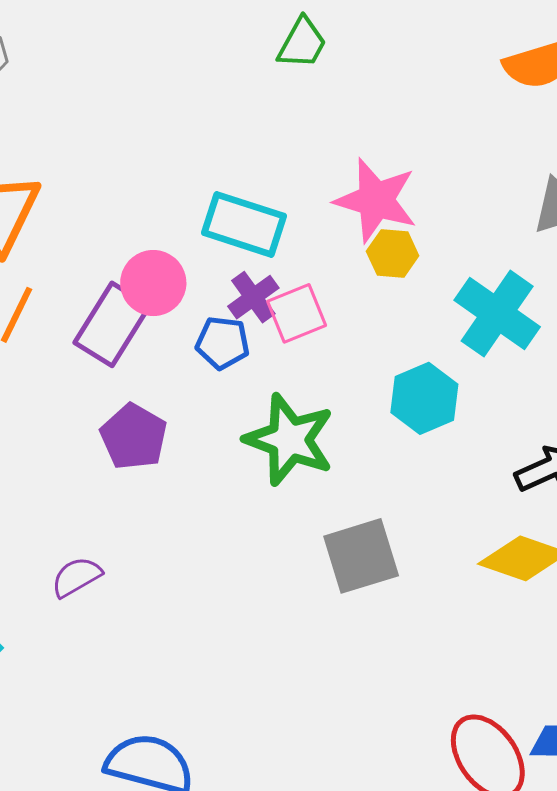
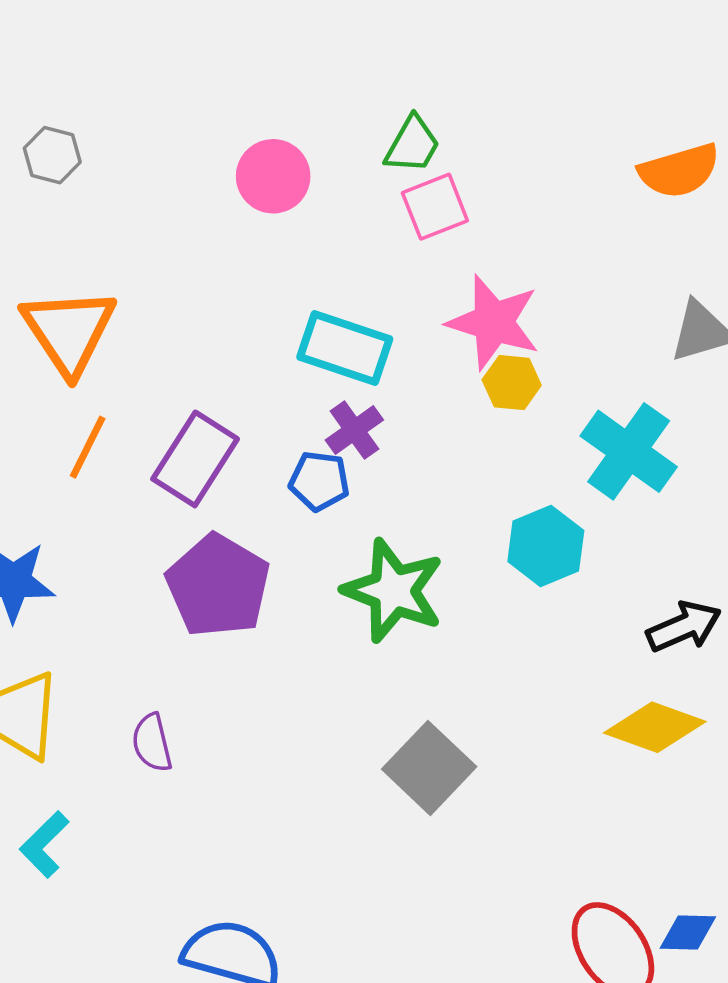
pink circle: (153, 283) -> (273, 176), moved
pink square: (297, 313) -> (435, 207), moved
purple pentagon: (134, 437) -> (218, 586), size x1.4
gray square: (361, 556) -> (429, 768), moved, turned -30
purple semicircle: (76, 577) -> (152, 743), turned -74

